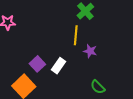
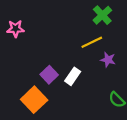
yellow line: (76, 35) -> (92, 42), turned 60

